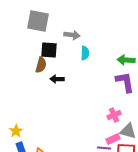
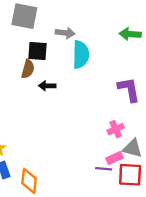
cyan semicircle: (85, 53) -> (81, 55), size x1.6
green arrow: (126, 60) -> (130, 34), moved

